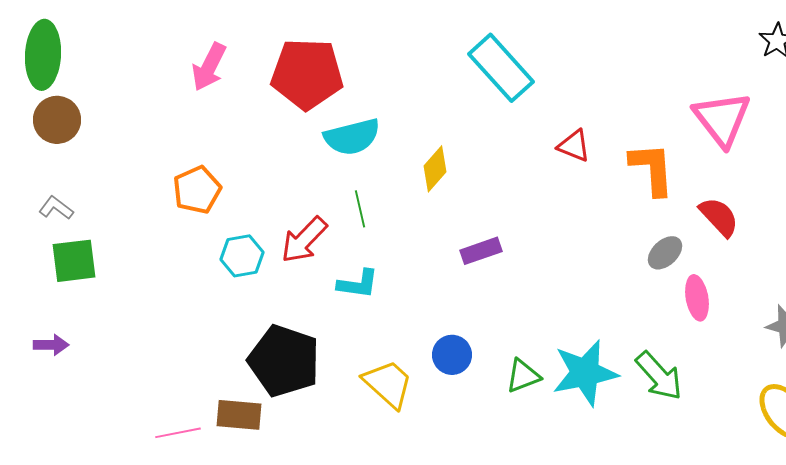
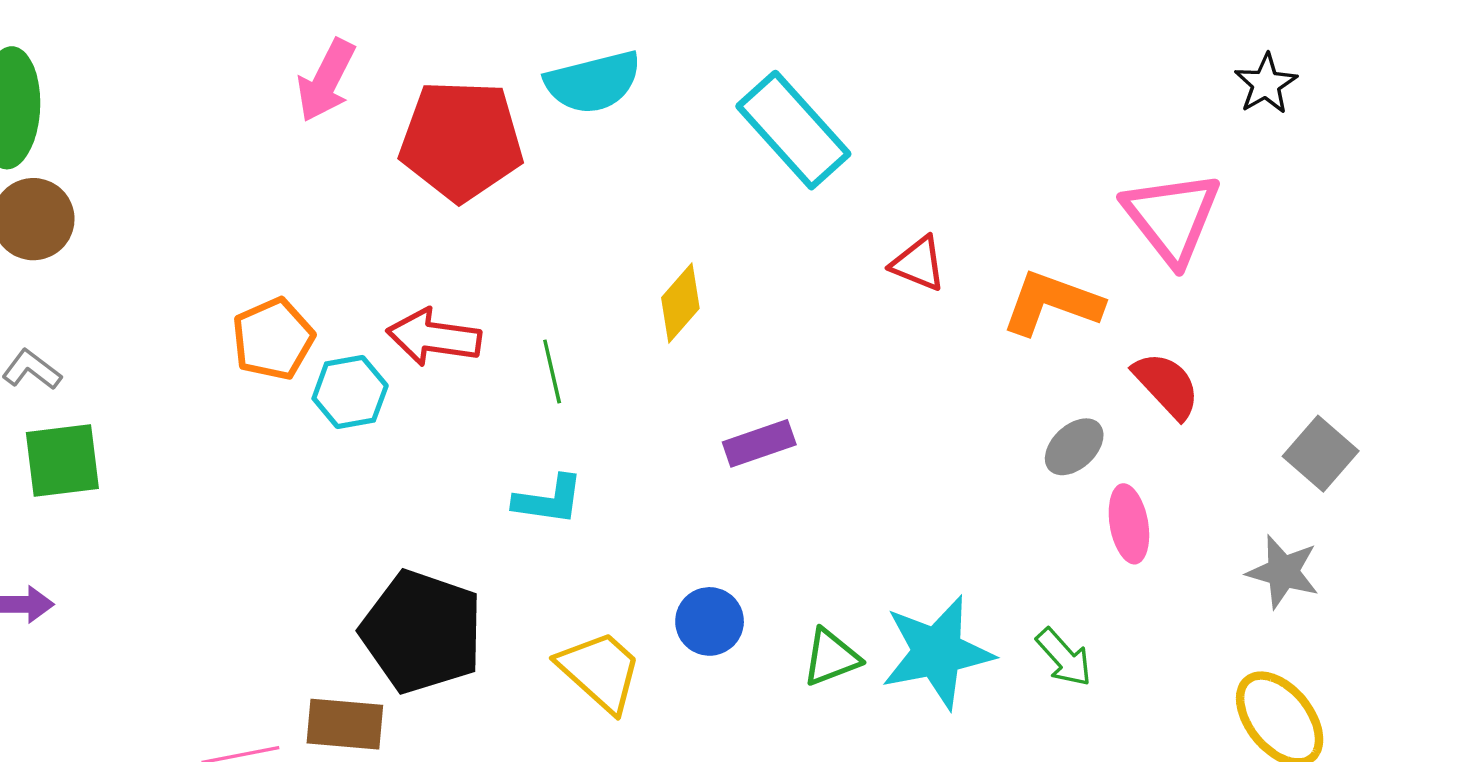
pink arrow: (209, 67) -> (326, 80), moved
cyan semicircle: (352, 137) -> (593, 82), moved
orange L-shape: (652, 169) -> (1052, 303), turned -66
red arrow: (304, 240) -> (434, 337), moved, turned 54
cyan hexagon: (242, 256) -> (350, 392), moved
green arrow: (659, 376) -> (1064, 657), size x0.7

